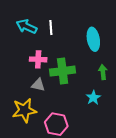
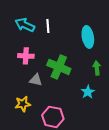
pink cross: (38, 59) -> (26, 56), moved
green cross: (63, 71) -> (59, 67), turned 30
yellow star: (24, 110) -> (23, 104), size x0.7

